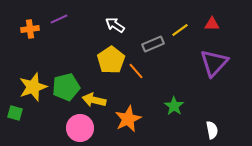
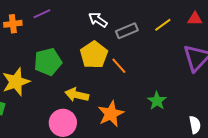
gray rectangle: (153, 44) -> (127, 31), moved
green pentagon: (66, 87) -> (48, 62), moved

